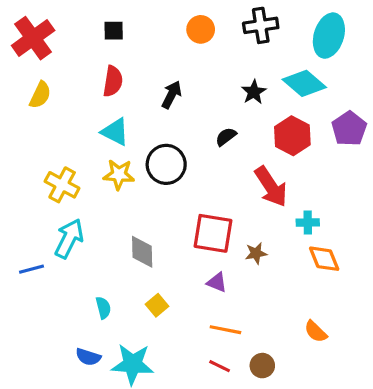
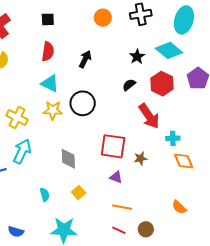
black semicircle: (226, 137) -> (129, 85), moved
blue semicircle: (88, 357) -> (16, 232), moved

